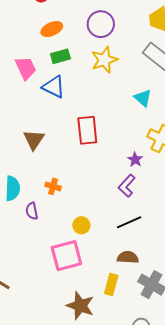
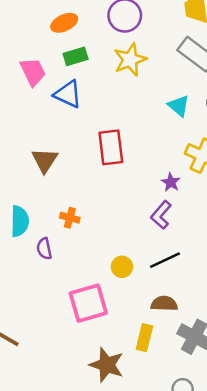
yellow circle: (81, 225) -> (122, 267), moved

